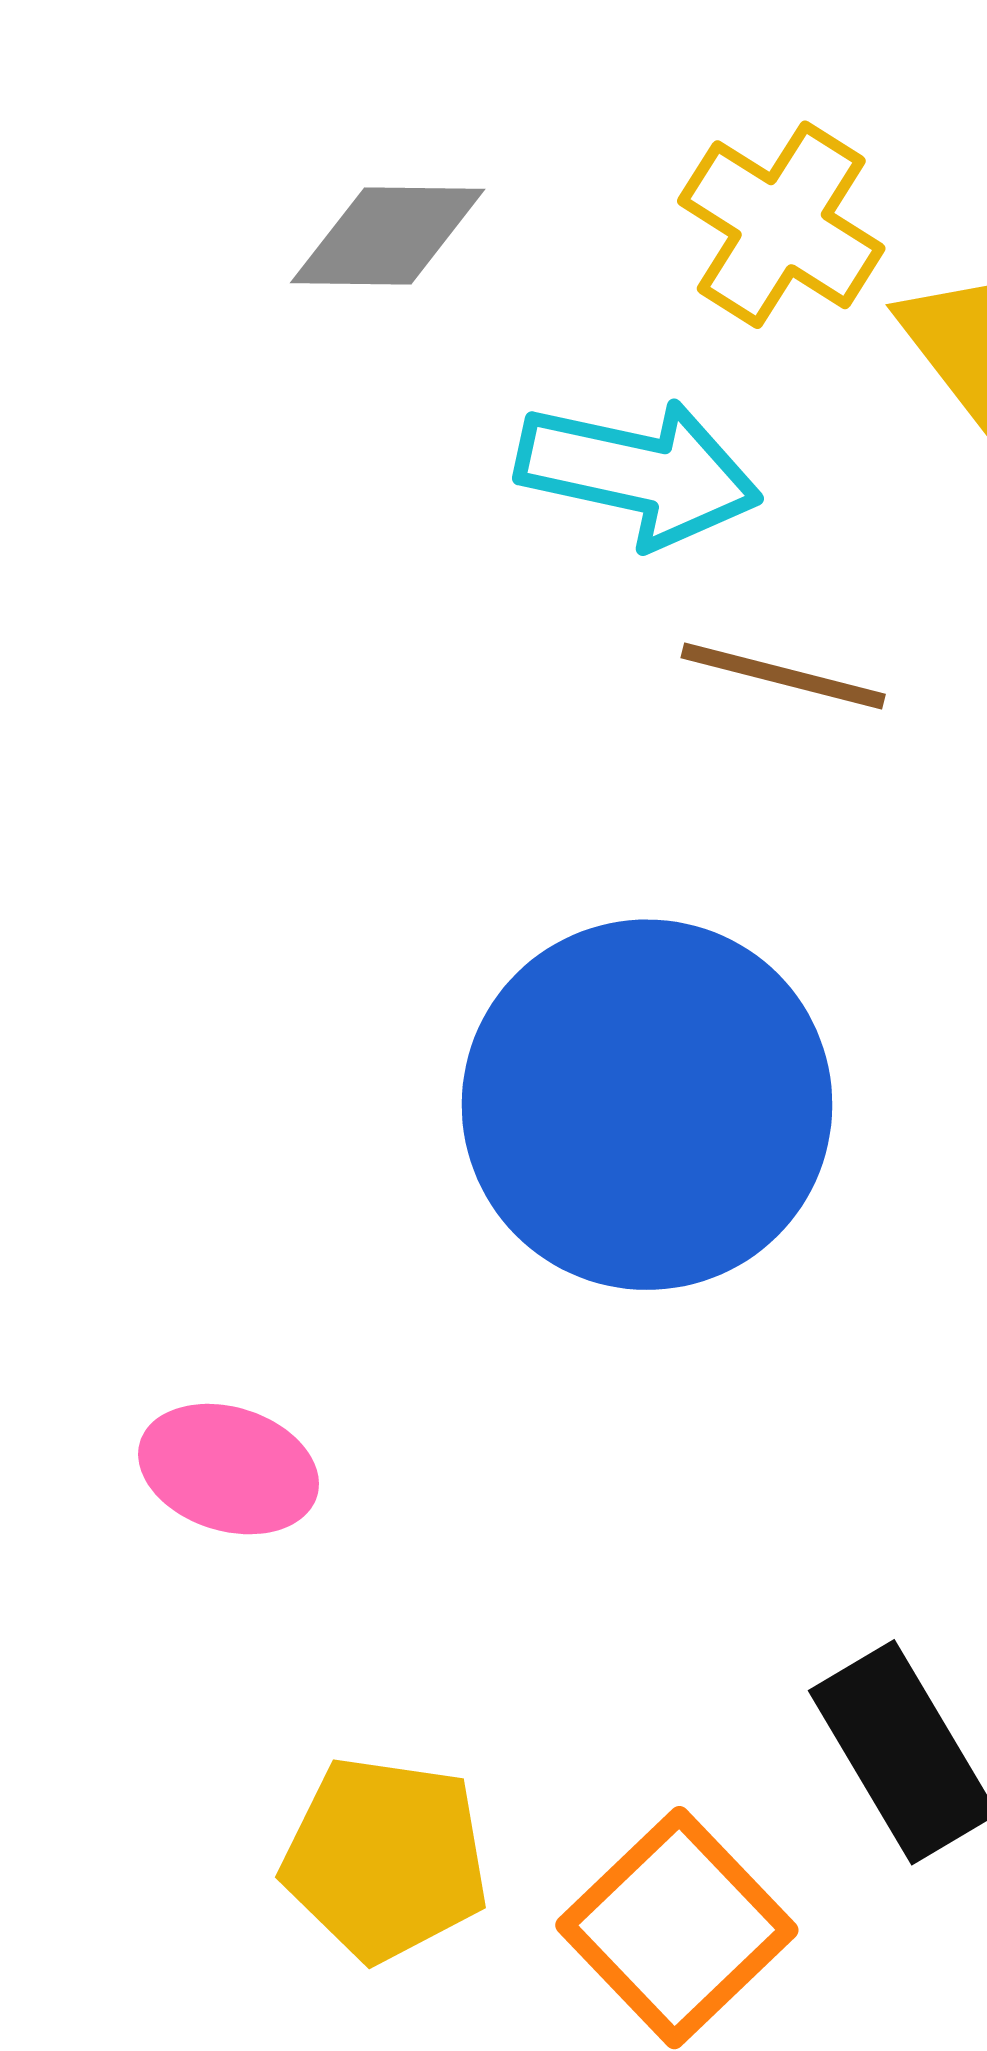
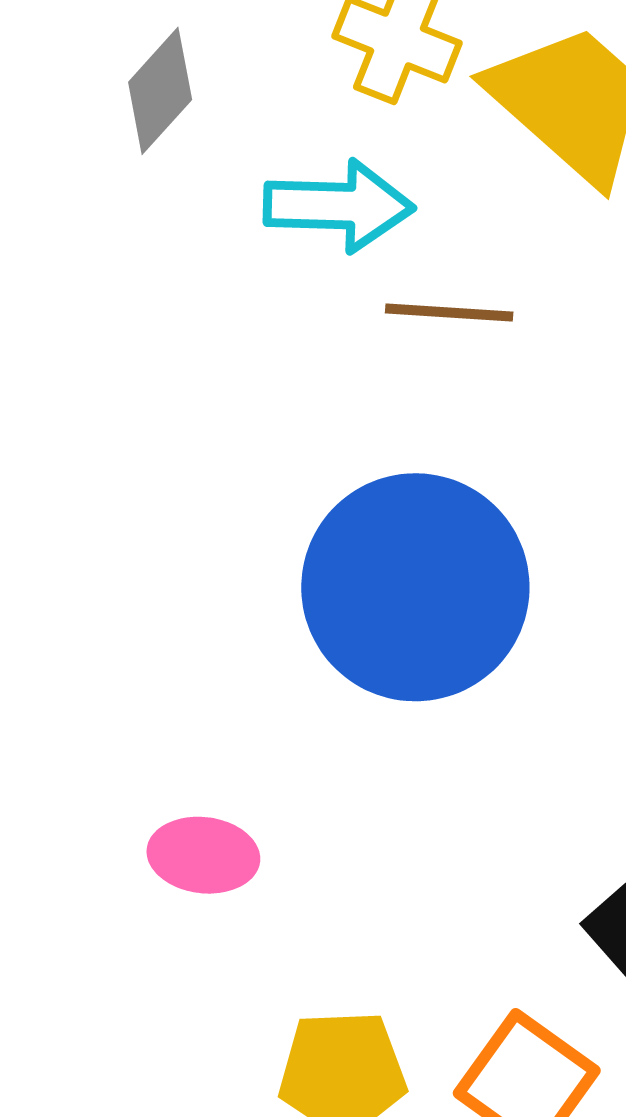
gray diamond: (388, 236) -> (160, 91), turned -38

